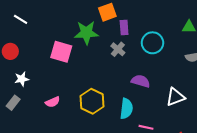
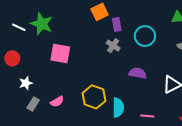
green star: (86, 33) -> (42, 24), moved, turned 30
gray rectangle: (13, 103) -> (33, 104), moved
cyan semicircle: (126, 109) -> (118, 108), moved

